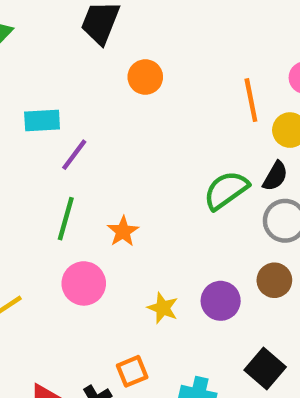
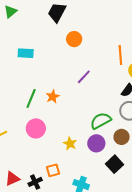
purple line: (74, 155) -> (84, 77), moved
green semicircle: (226, 190) -> (101, 121), moved
orange star: (123, 231) -> (53, 97), moved
black square: (265, 369) -> (114, 164), moved

